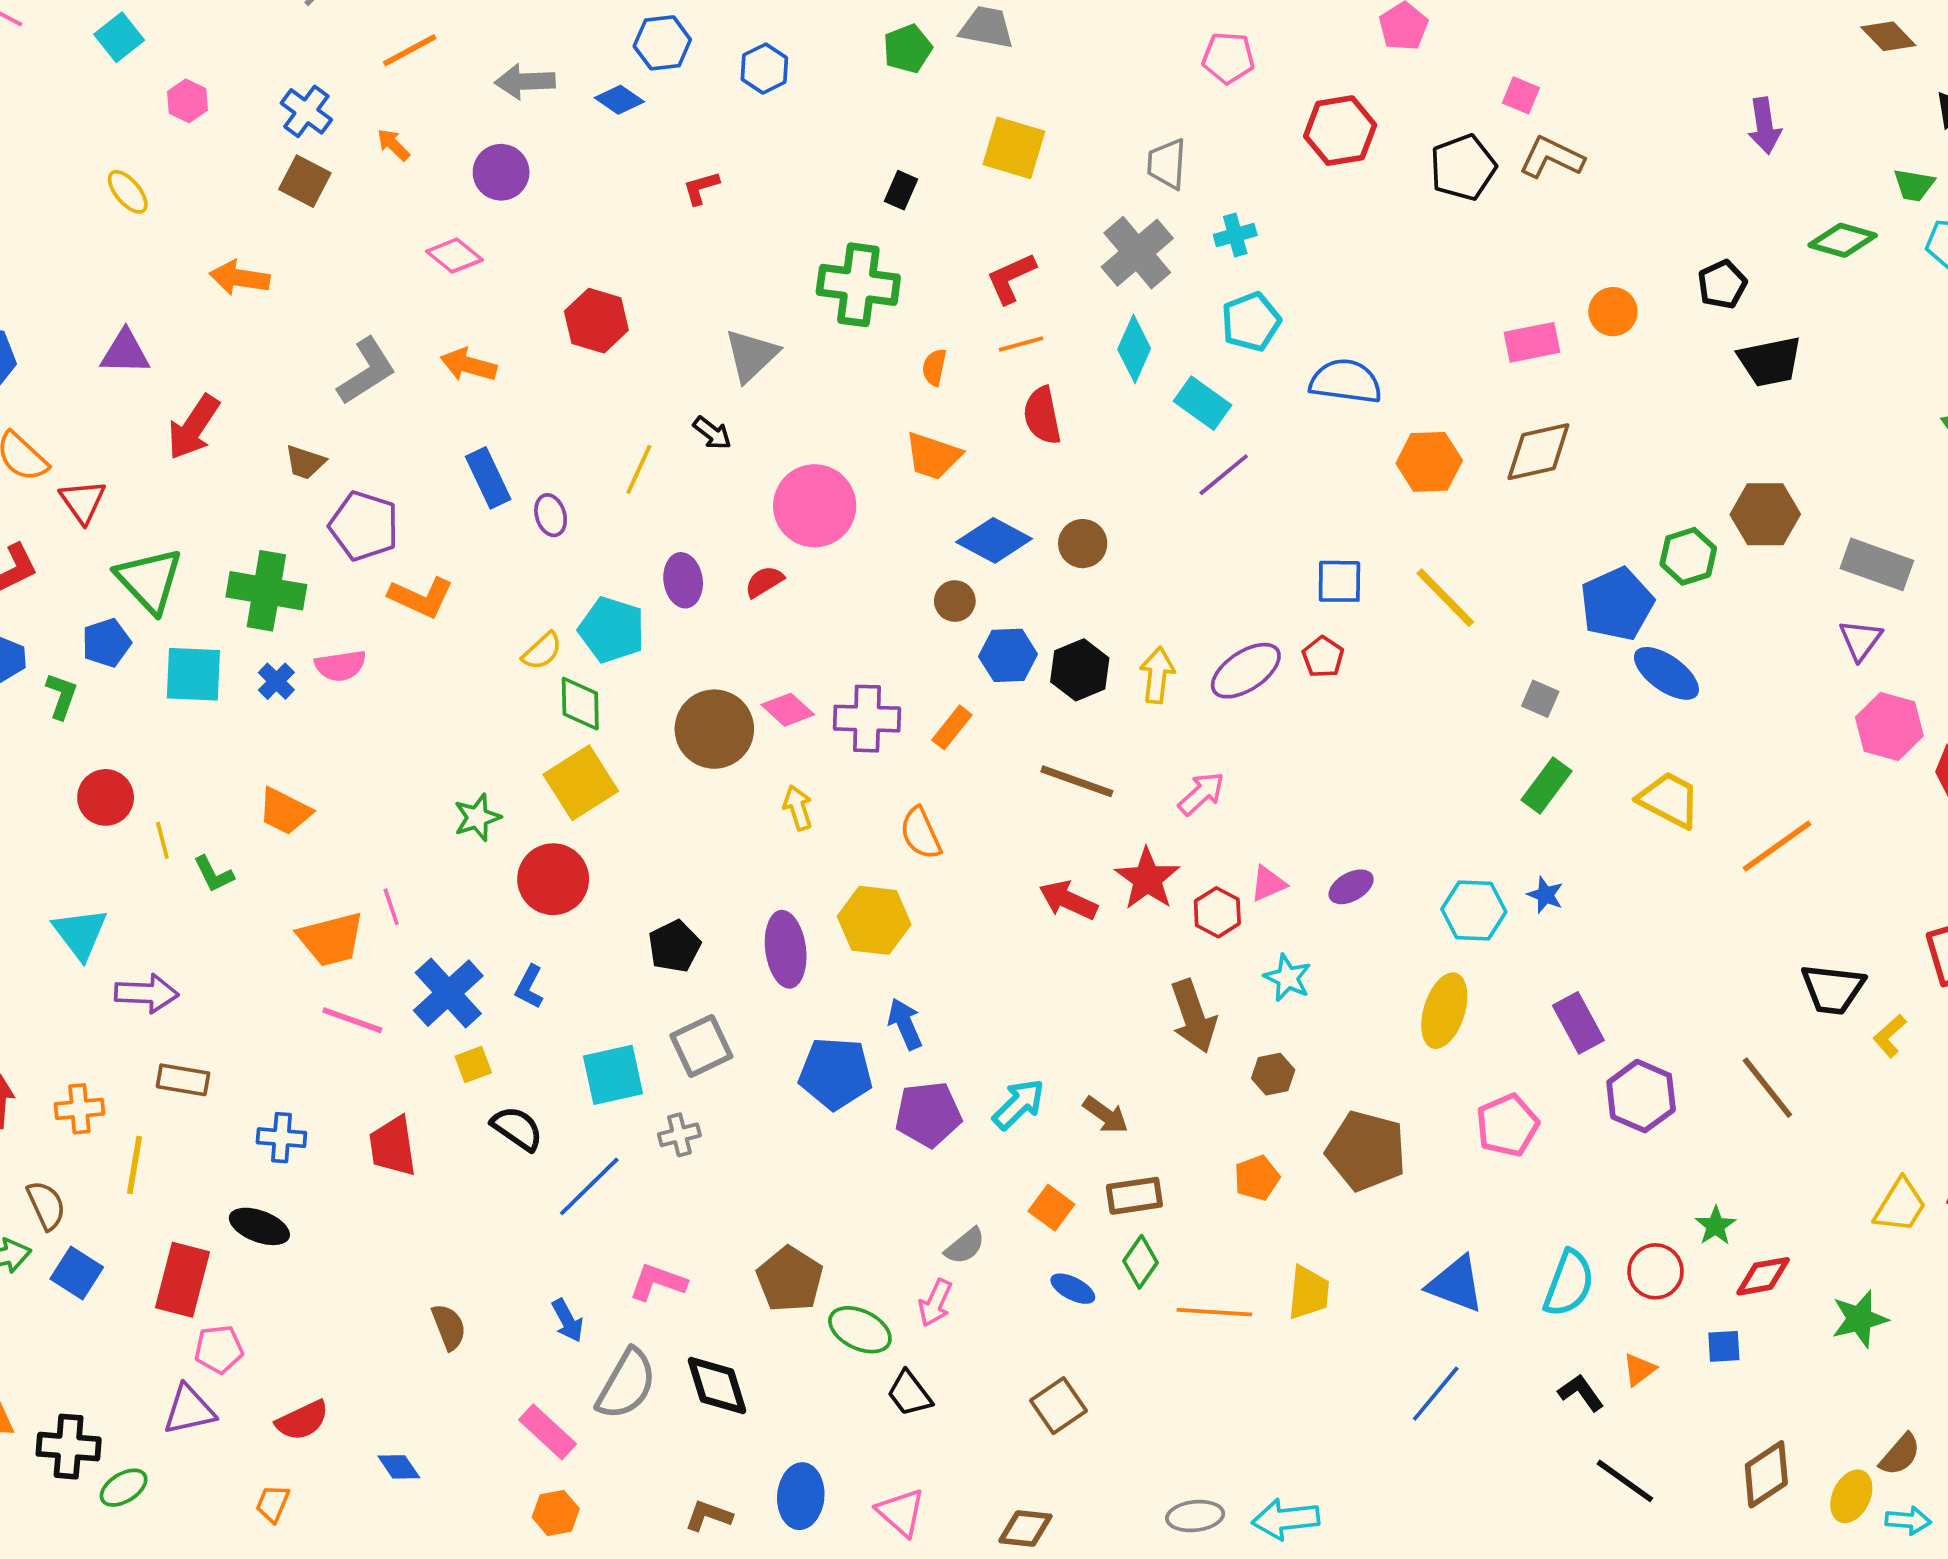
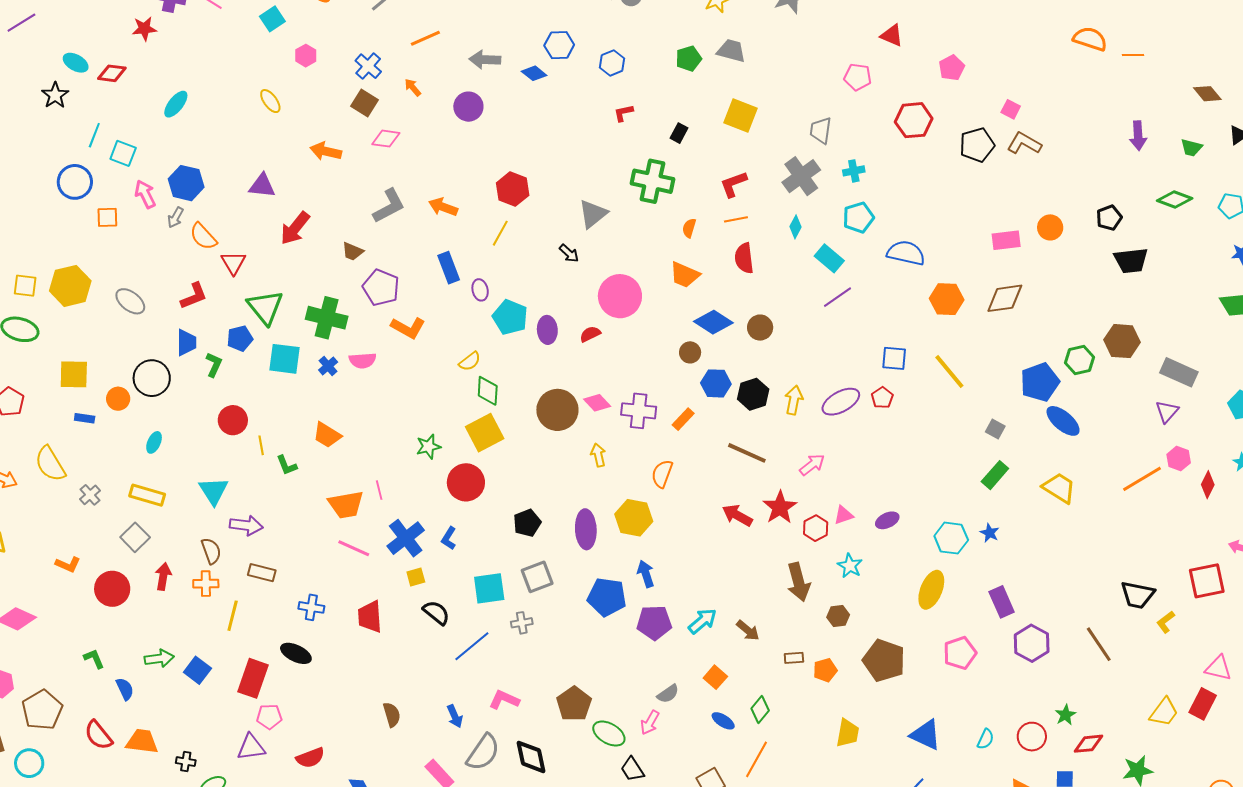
green trapezoid: (1914, 185) -> (1191, 148), moved
red L-shape: (701, 188) -> (623, 113), moved
pink diamond: (454, 256) -> (386, 139), moved, turned -36
cyan diamond: (1134, 349) -> (796, 227), size x0.7
yellow line: (639, 469) -> (500, 233), moved
cyan pentagon: (612, 630) -> (510, 317), moved
pink hexagon: (1889, 727) -> (1179, 459), size x0.7
orange semicircle: (921, 833) -> (662, 474), turned 40
orange line: (1777, 846) -> (1142, 479), moved
brown rectangle: (1134, 1196) -> (794, 658), moved, size x0.7
brown semicircle: (46, 1205) -> (211, 551), moved
cyan semicircle: (1569, 1283) -> (986, 739), size x0.6
orange line: (1214, 1312) -> (756, 759), moved, turned -69
black cross: (69, 1447) -> (186, 762), size x0.6

